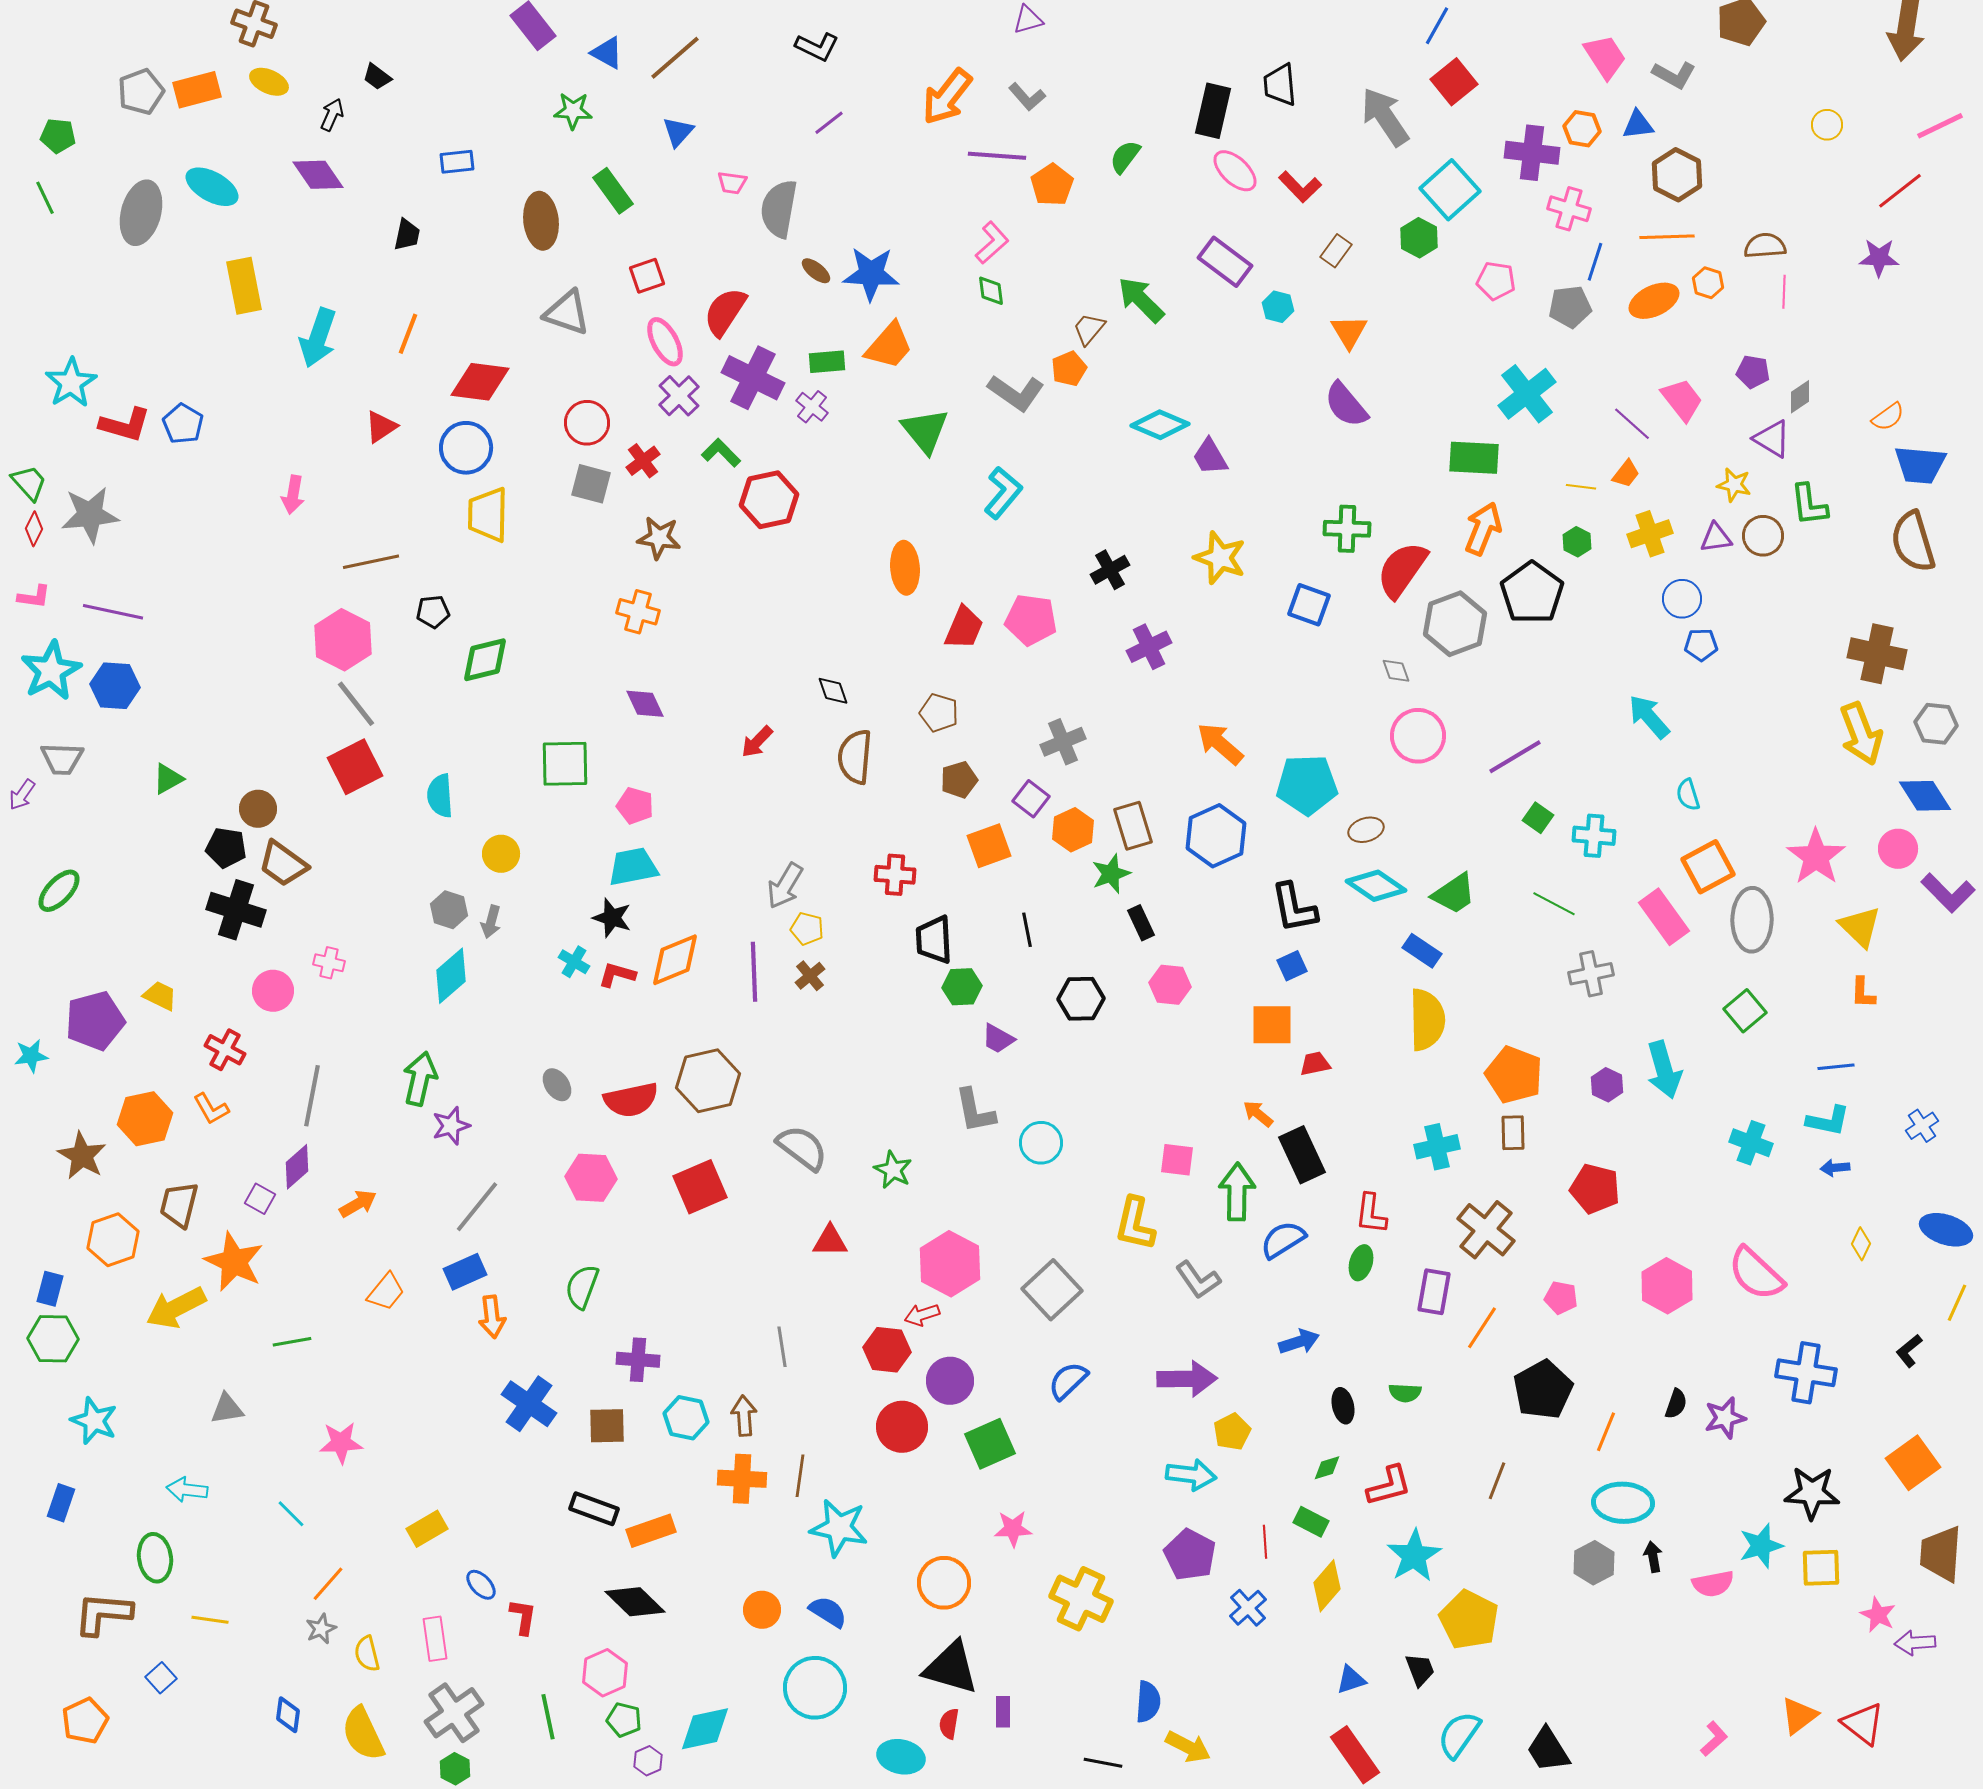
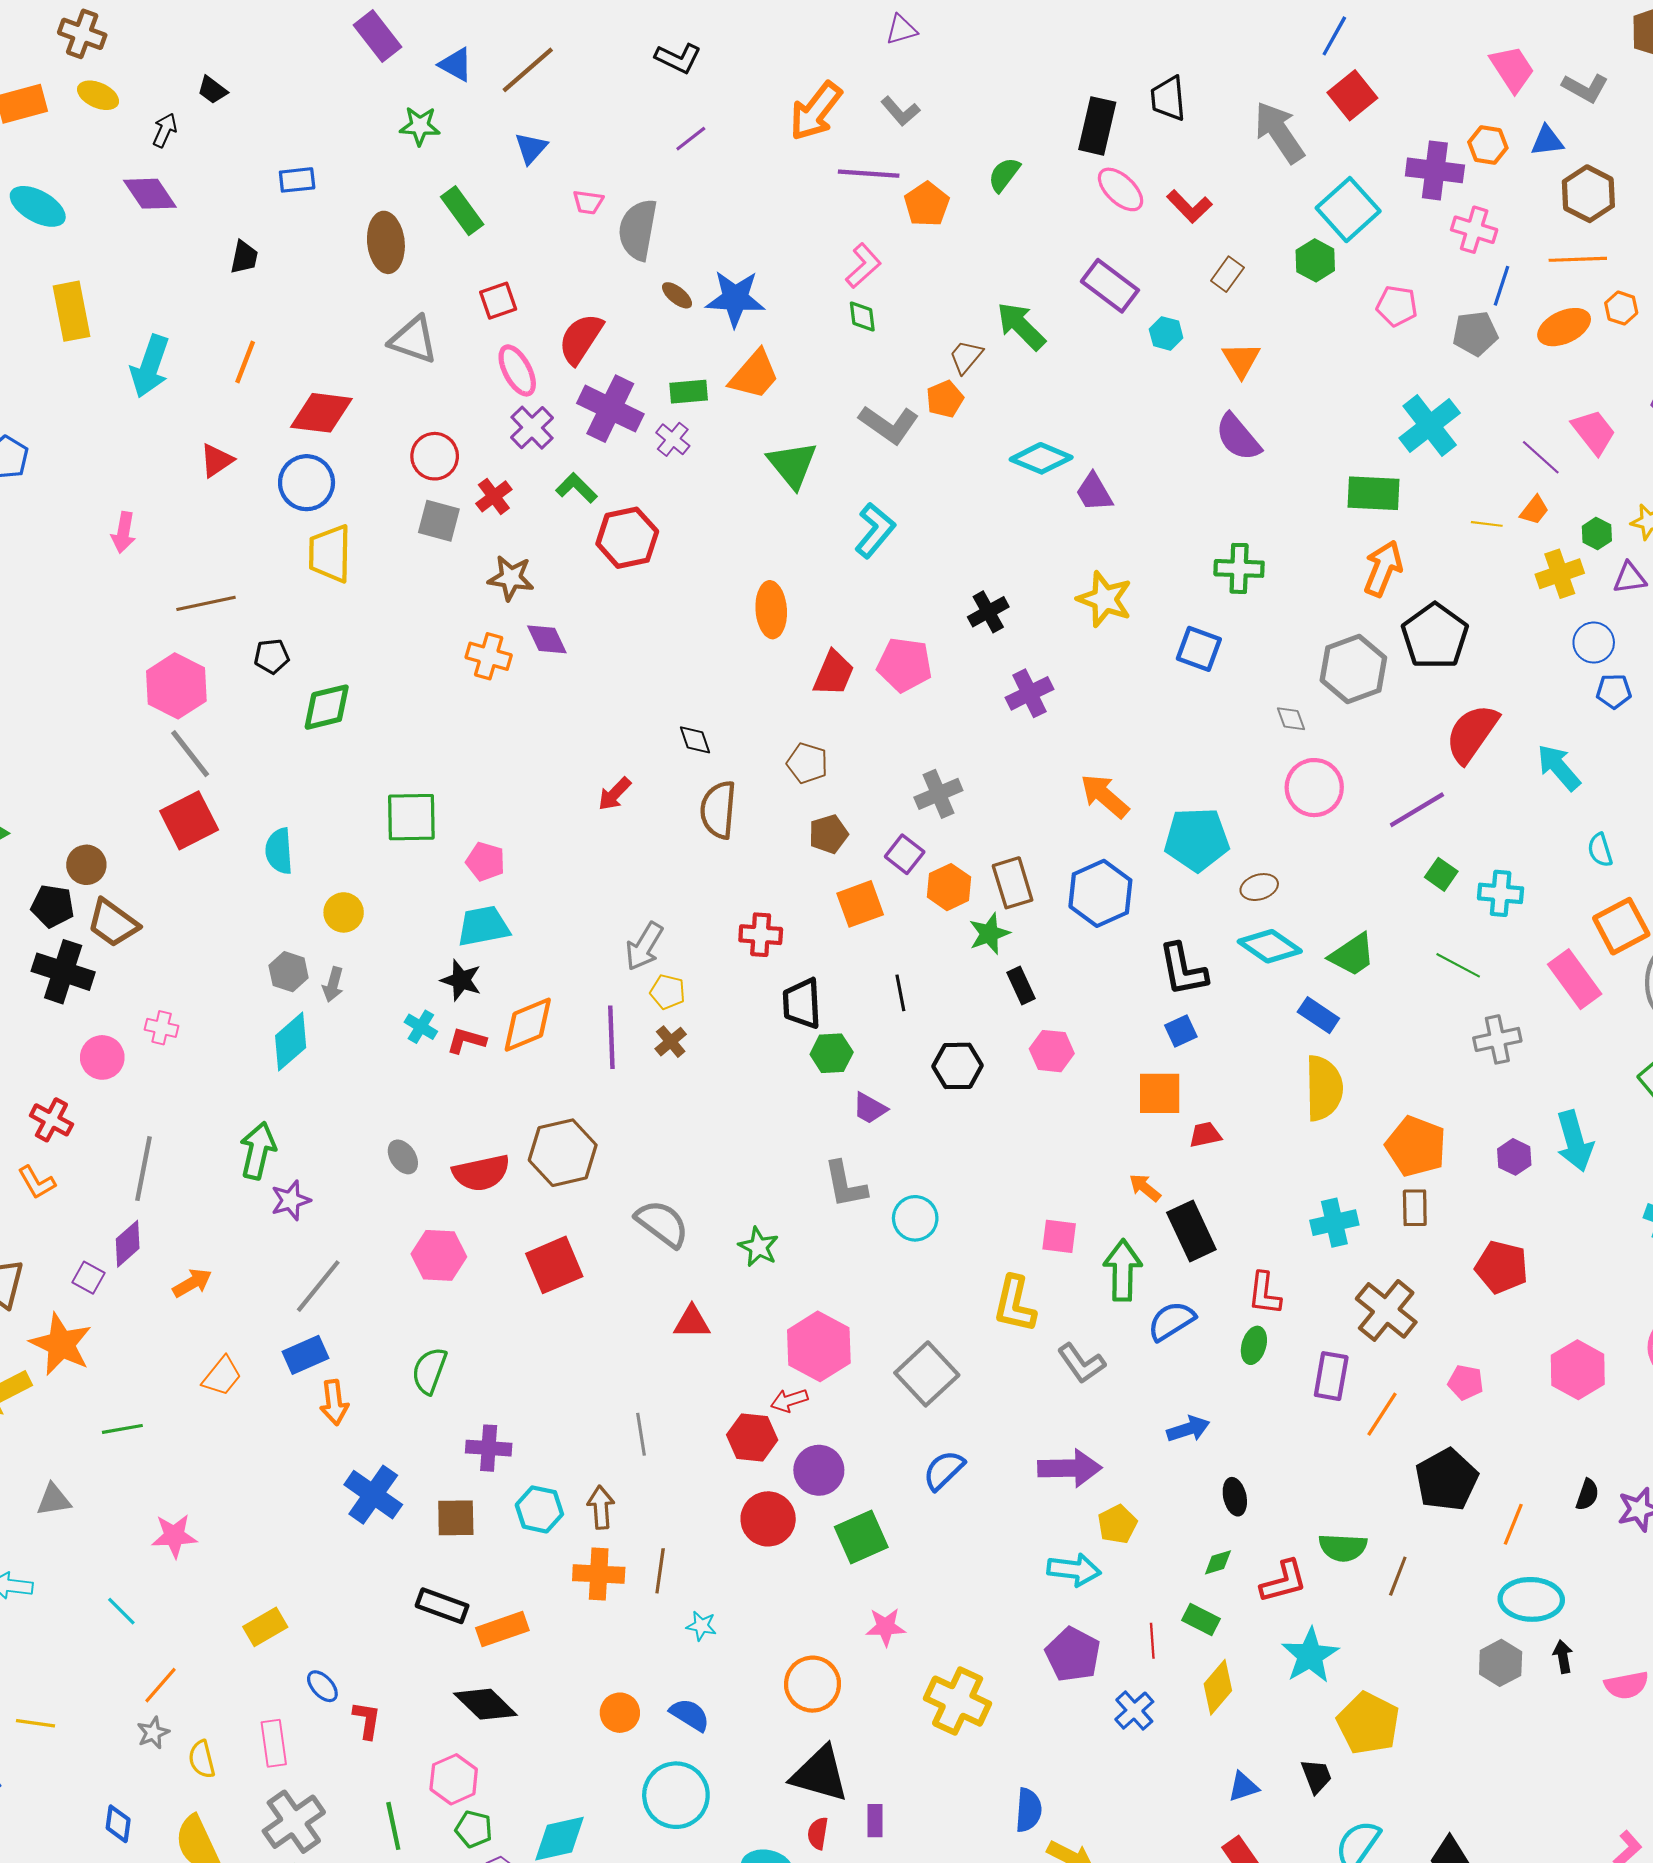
green hexagon: (1577, 542) -> (1597, 533), moved
red semicircle: (1402, 570) -> (1472, 734), moved
purple diamond: (645, 704) -> (547, 639), moved
green semicircle: (1405, 1393) -> (1343, 1548), moved, size x1.4
cyan star: (839, 1528) -> (701, 1626), size x0.5

